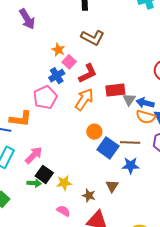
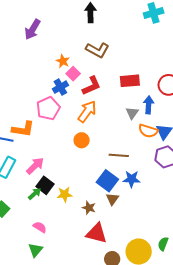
purple arrow: (27, 19) -> (32, 29), turned 60
red rectangle: (115, 90) -> (130, 81), moved
blue arrow: (145, 103) -> (149, 105), moved, turned 78
orange circle: (94, 132) -> (82, 140), moved
brown line: (130, 142) -> (119, 155), moved
blue square: (108, 148) -> (107, 181), moved
green arrow: (34, 183) -> (35, 194), turned -48
pink semicircle: (63, 211) -> (40, 227), moved

